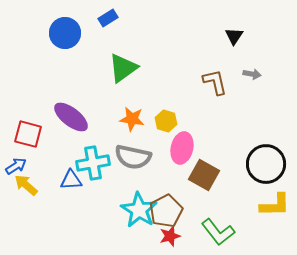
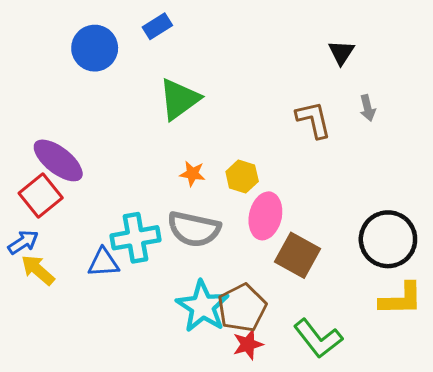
gray arrow: (252, 74) -> (368, 108), turned 66
purple ellipse: (71, 117) -> (58, 160), moved
orange star: (132, 119) -> (192, 174), size x0.7
red square: (28, 134) -> (41, 195), turned 36

